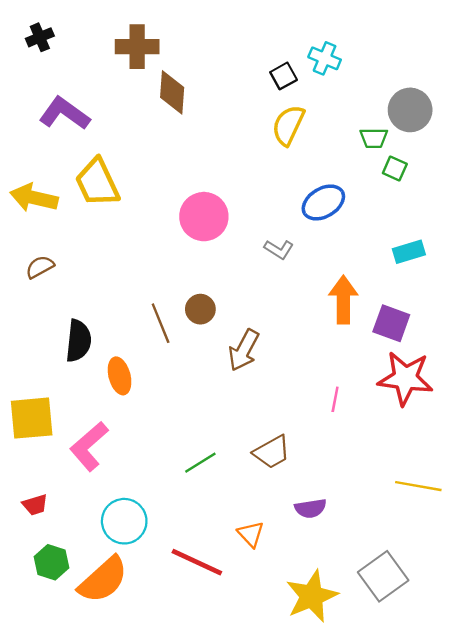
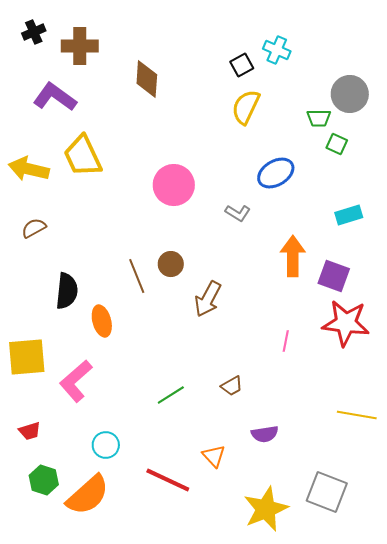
brown cross: (137, 47) -> (80, 46), moved
brown trapezoid: (272, 452) -> (232, 386), size x0.7
cyan circle: (124, 521) -> (106, 445), size x0.7
gray square: (383, 576) -> (327, 492), turned -33

